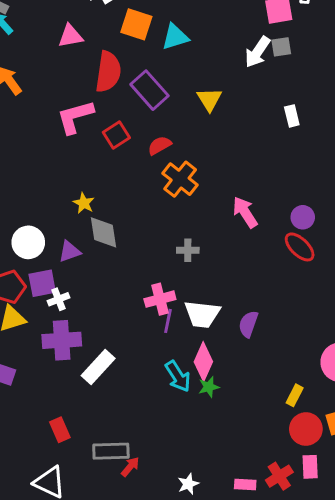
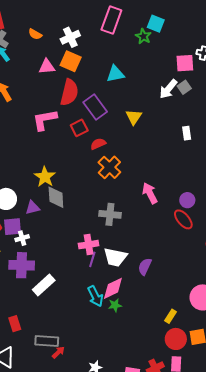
orange square: (136, 24) -> (71, 61), moved
gray square: (281, 47) -> (184, 87), turned -32
red square: (116, 135) -> (79, 128), moved
yellow star: (84, 203) -> (45, 177), size x1.5
gray cross: (188, 250) -> (110, 214), size x1.5
pink diamond: (203, 362) -> (113, 288), turned 35

